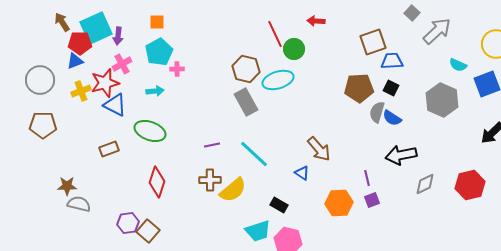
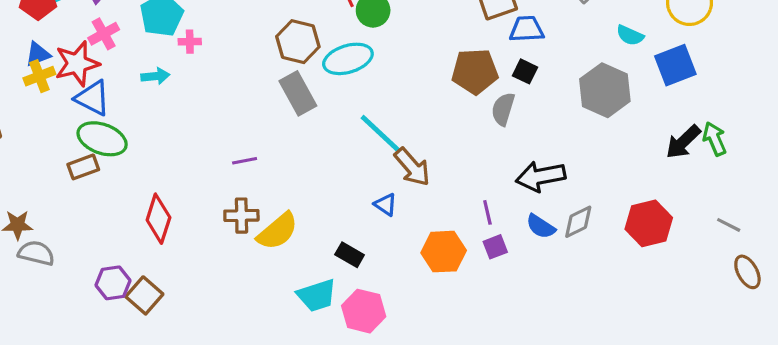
blue triangle: (75, 61) -> (38, 54), moved
blue semicircle: (392, 118) -> (541, 226), moved
green ellipse: (150, 131) -> (102, 139), moved
cyan line: (254, 154) -> (381, 134), moved

